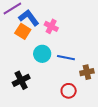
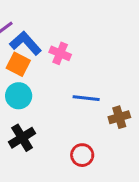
cyan circle: (42, 54) -> (19, 96), moved
red circle: (69, 91) -> (82, 155), moved

